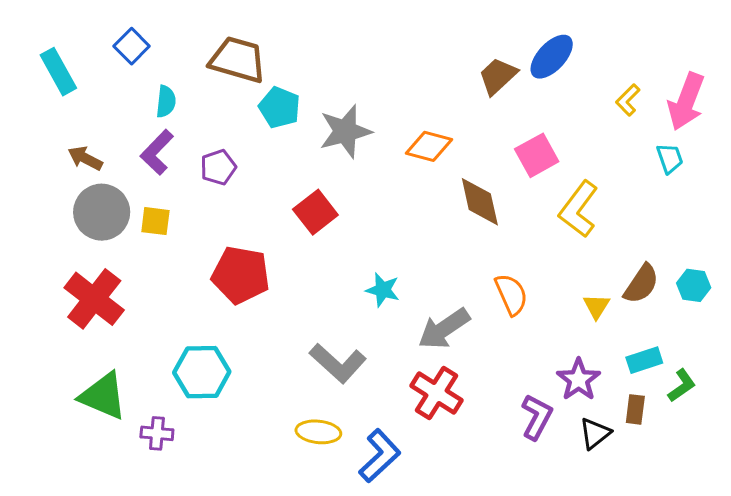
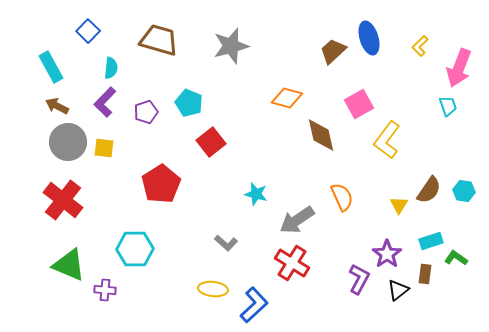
blue ellipse: (552, 57) -> (369, 38), turned -60
cyan rectangle: (58, 72) -> (51, 67), moved
yellow L-shape: (628, 100) -> (420, 46), moved
cyan pentagon: (280, 107) -> (189, 103), moved
gray star: (345, 131) -> (231, 46), moved
red pentagon: (241, 275) -> (161, 184), turned 30
gray L-shape: (338, 363) -> (226, 243), size x0.6
green L-shape: (682, 386) -> (456, 258), turned -110

